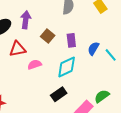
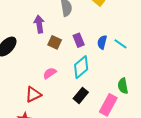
purple arrow: (26, 20) -> (39, 24), moved
red triangle: (17, 49) -> (33, 95), moved
green semicircle: (102, 96) -> (123, 86), turned -49

